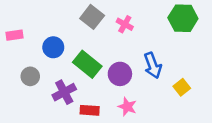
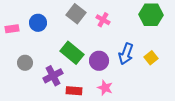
blue circle: (53, 47) -> (38, 23), moved
blue arrow: (153, 65) -> (126, 54), turned 40
yellow square: (182, 87) -> (151, 58), moved

